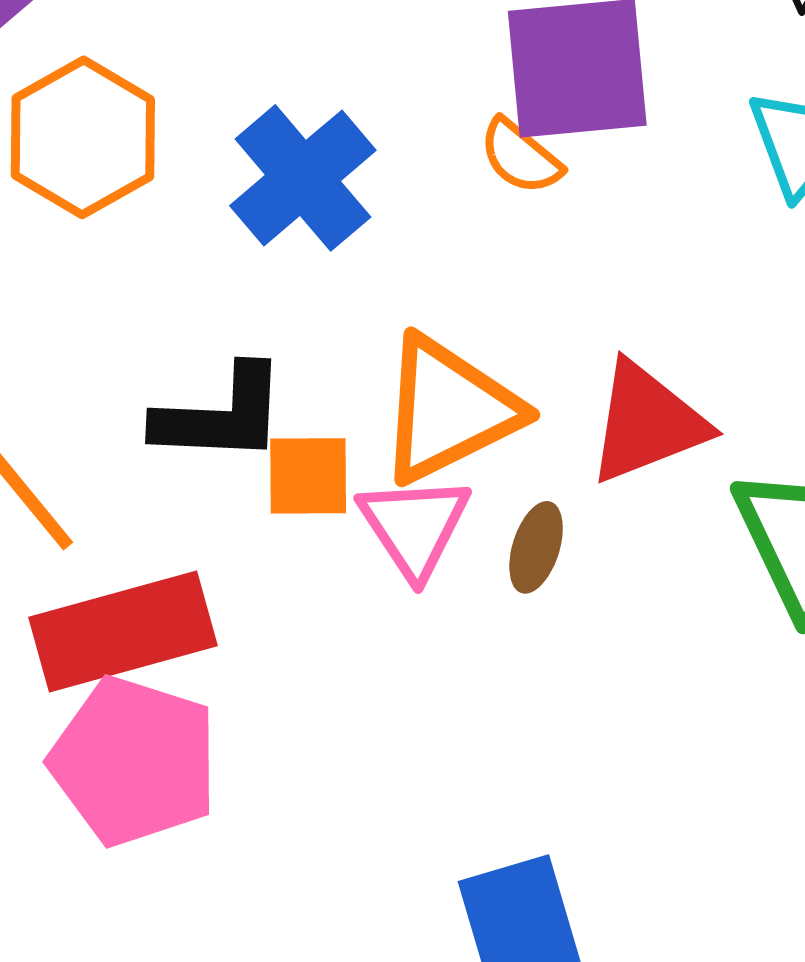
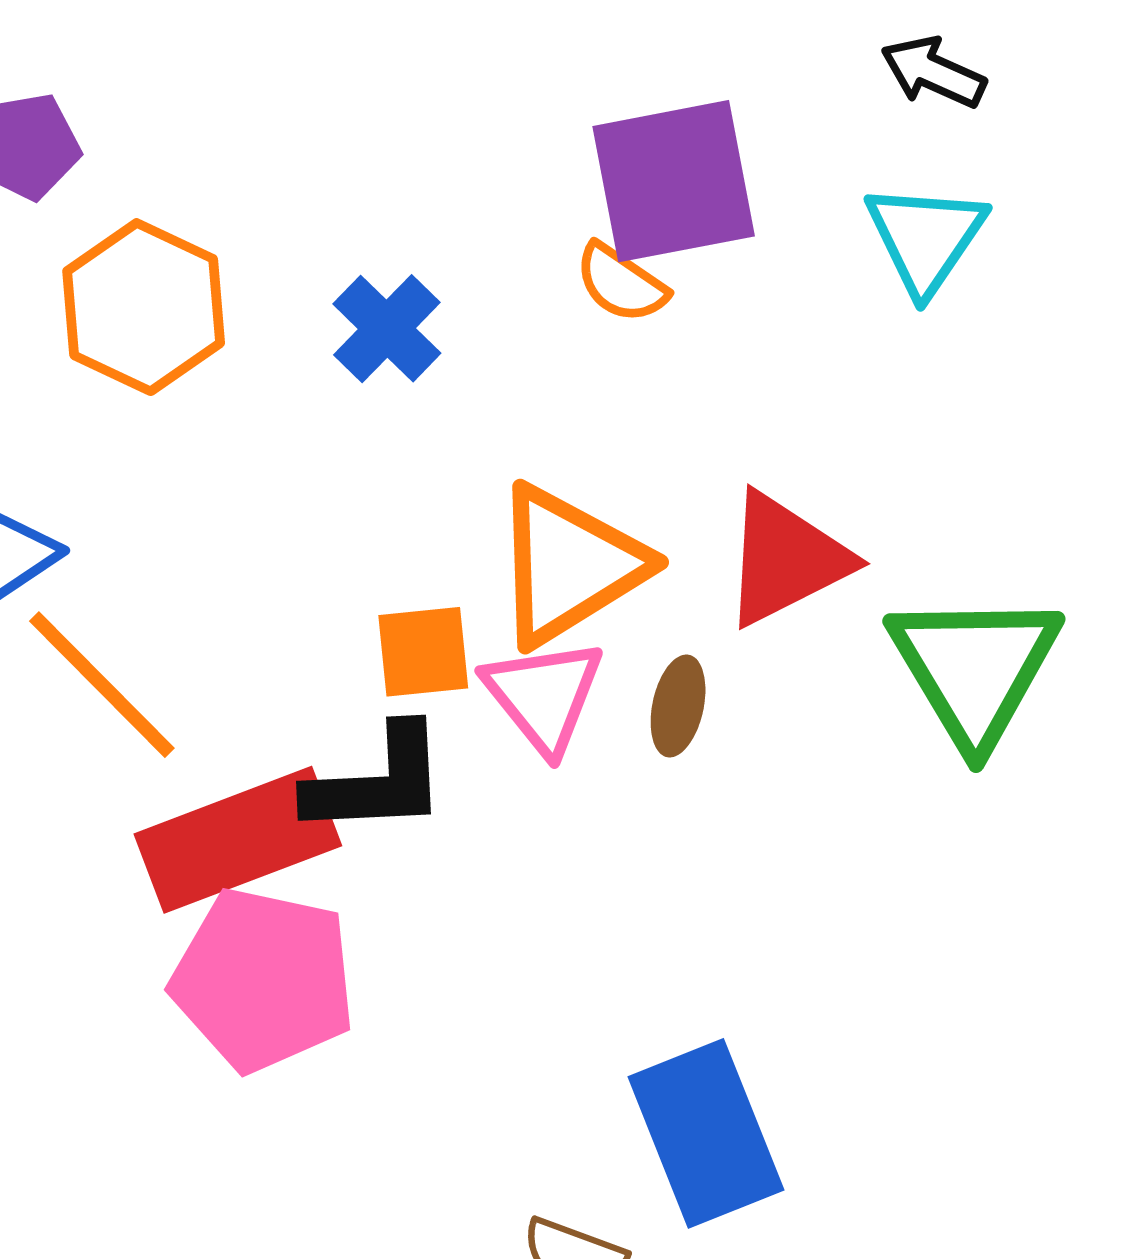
blue cross: (303, 178) -> (387, 329), size x0.7
black L-shape: (221, 415) -> (377, 781), moved

